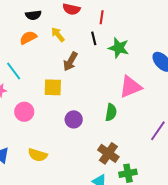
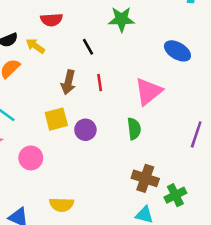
red line: (102, 17) -> (100, 83), moved
yellow arrow: (58, 35) -> (35, 46), moved
green star: (119, 48) -> (121, 19), moved
purple circle: (74, 119) -> (85, 130), moved

